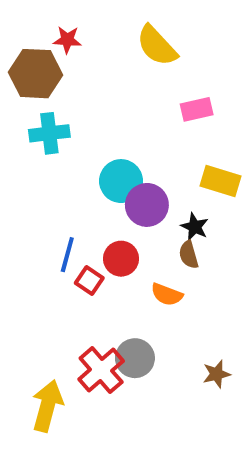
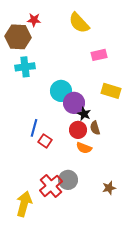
black star: (195, 227) -> (84, 114), moved
red circle: (121, 259) -> (78, 130), moved

